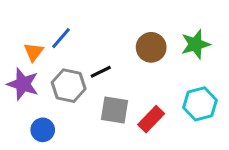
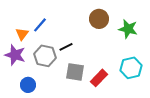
green star: (195, 44) -> (128, 29), turned 30
brown circle: (151, 47) -> (99, 19), moved

